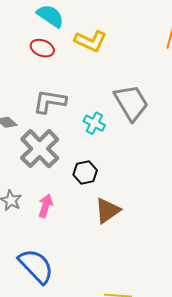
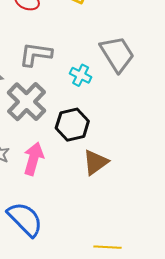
black hexagon: (85, 172) -> (72, 125), size x1.4
pink arrow: (46, 206) -> (33, 159), size x1.4

